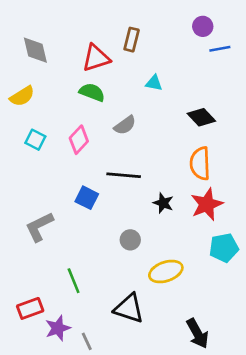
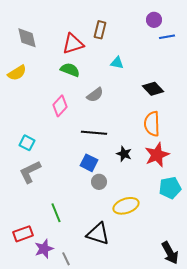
cyan square: (35, 140) -> (27, 143), moved
blue square: (87, 198) -> (89, 163), moved
black arrow: (197, 333) -> (170, 253), moved

